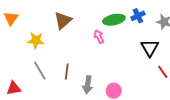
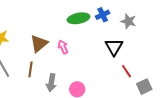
brown triangle: (63, 21) -> (39, 44), moved
pink arrow: (99, 37) -> (63, 47), moved

